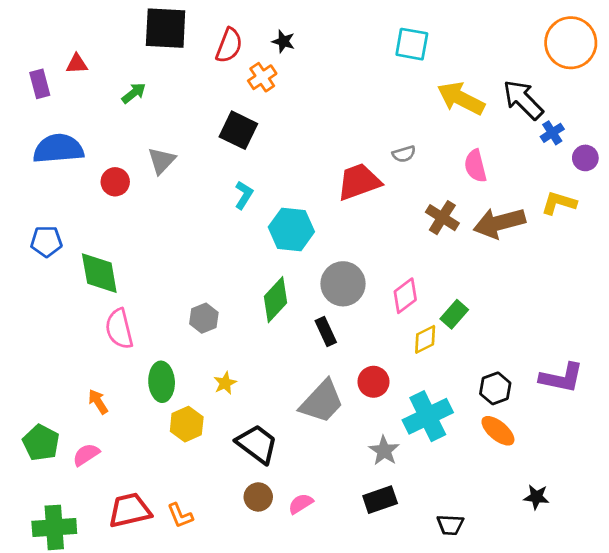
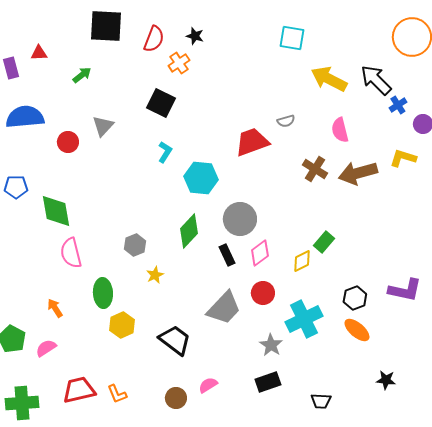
pink diamond: (405, 296) -> (260, 253), moved
yellow star: (225, 383) -> (155, 275), moved
brown circle: (258, 497) -> (176, 398), moved

